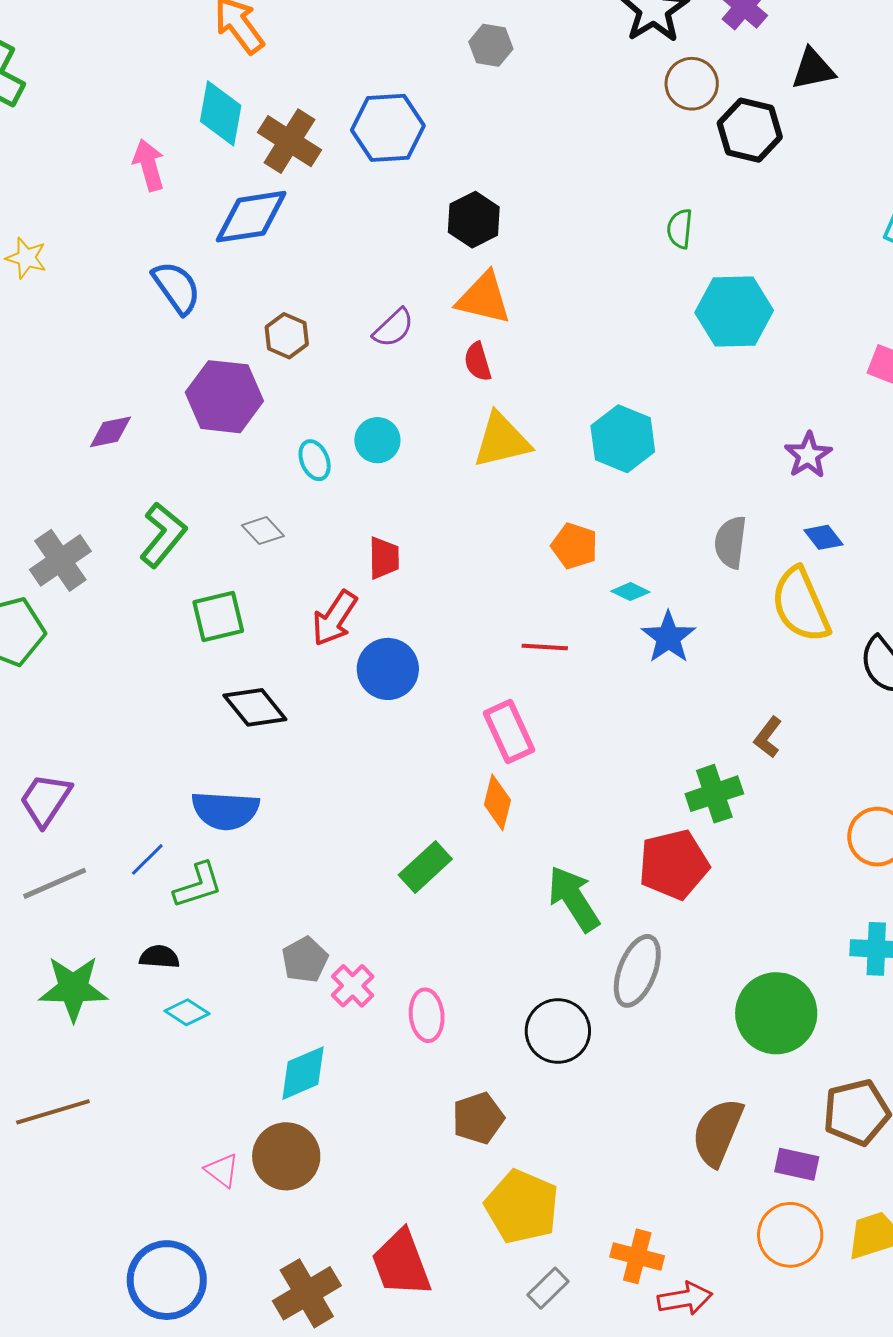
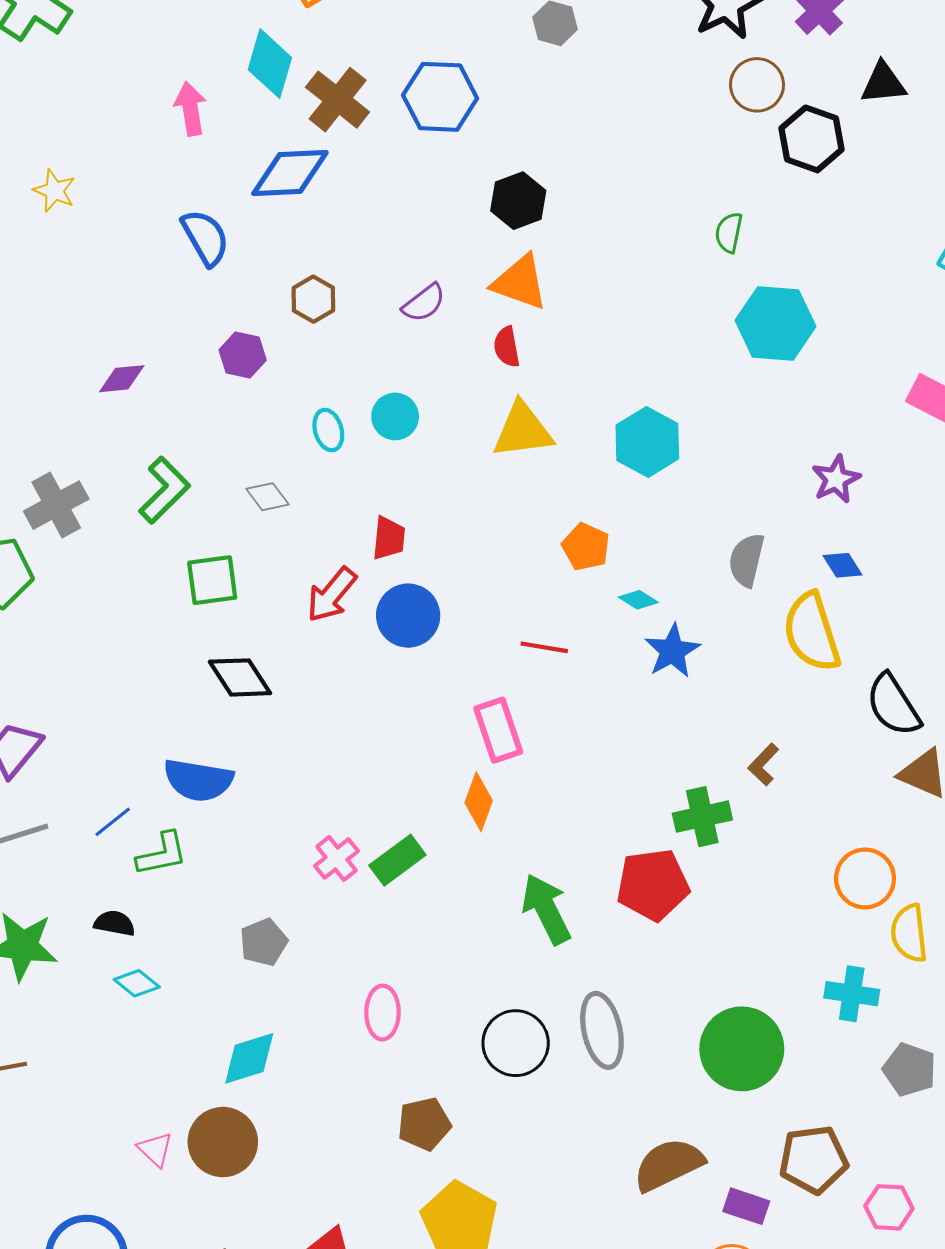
purple hexagon: (224, 397) -> (243, 355), size x0.6
blue circle: (388, 669) -> (408, 616), moved
gray ellipse: (637, 971) -> (602, 1030), moved, turned -40
pink cross: (353, 986) -> (337, 859), moved
brown semicircle: (718, 1132) -> (668, 1165), turned 36

